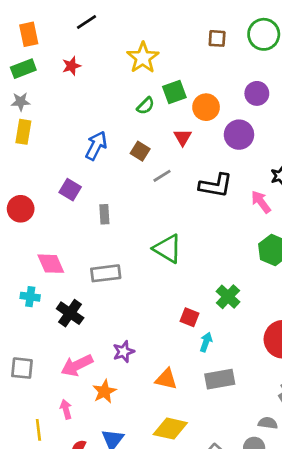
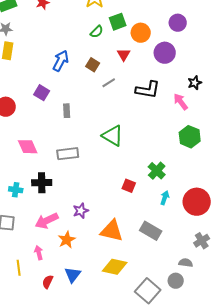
cyan cross: (30, 297) -> (16, 190), moved
black cross: (70, 313) -> (42, 183), turned -36
cyan arrow: (206, 342) -> (165, 198), moved
orange triangle: (166, 379) -> (112, 231), size x1.4
gray rectangle: (220, 379) -> (151, 231), turned 40

